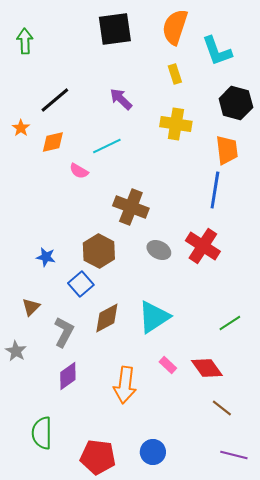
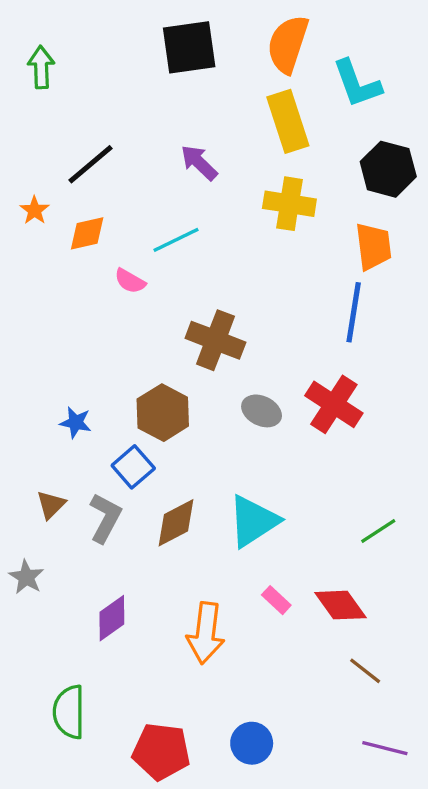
yellow rectangle: (175, 74) -> (288, 121), size x1.8
gray L-shape: (64, 332) -> (105, 518), moved

